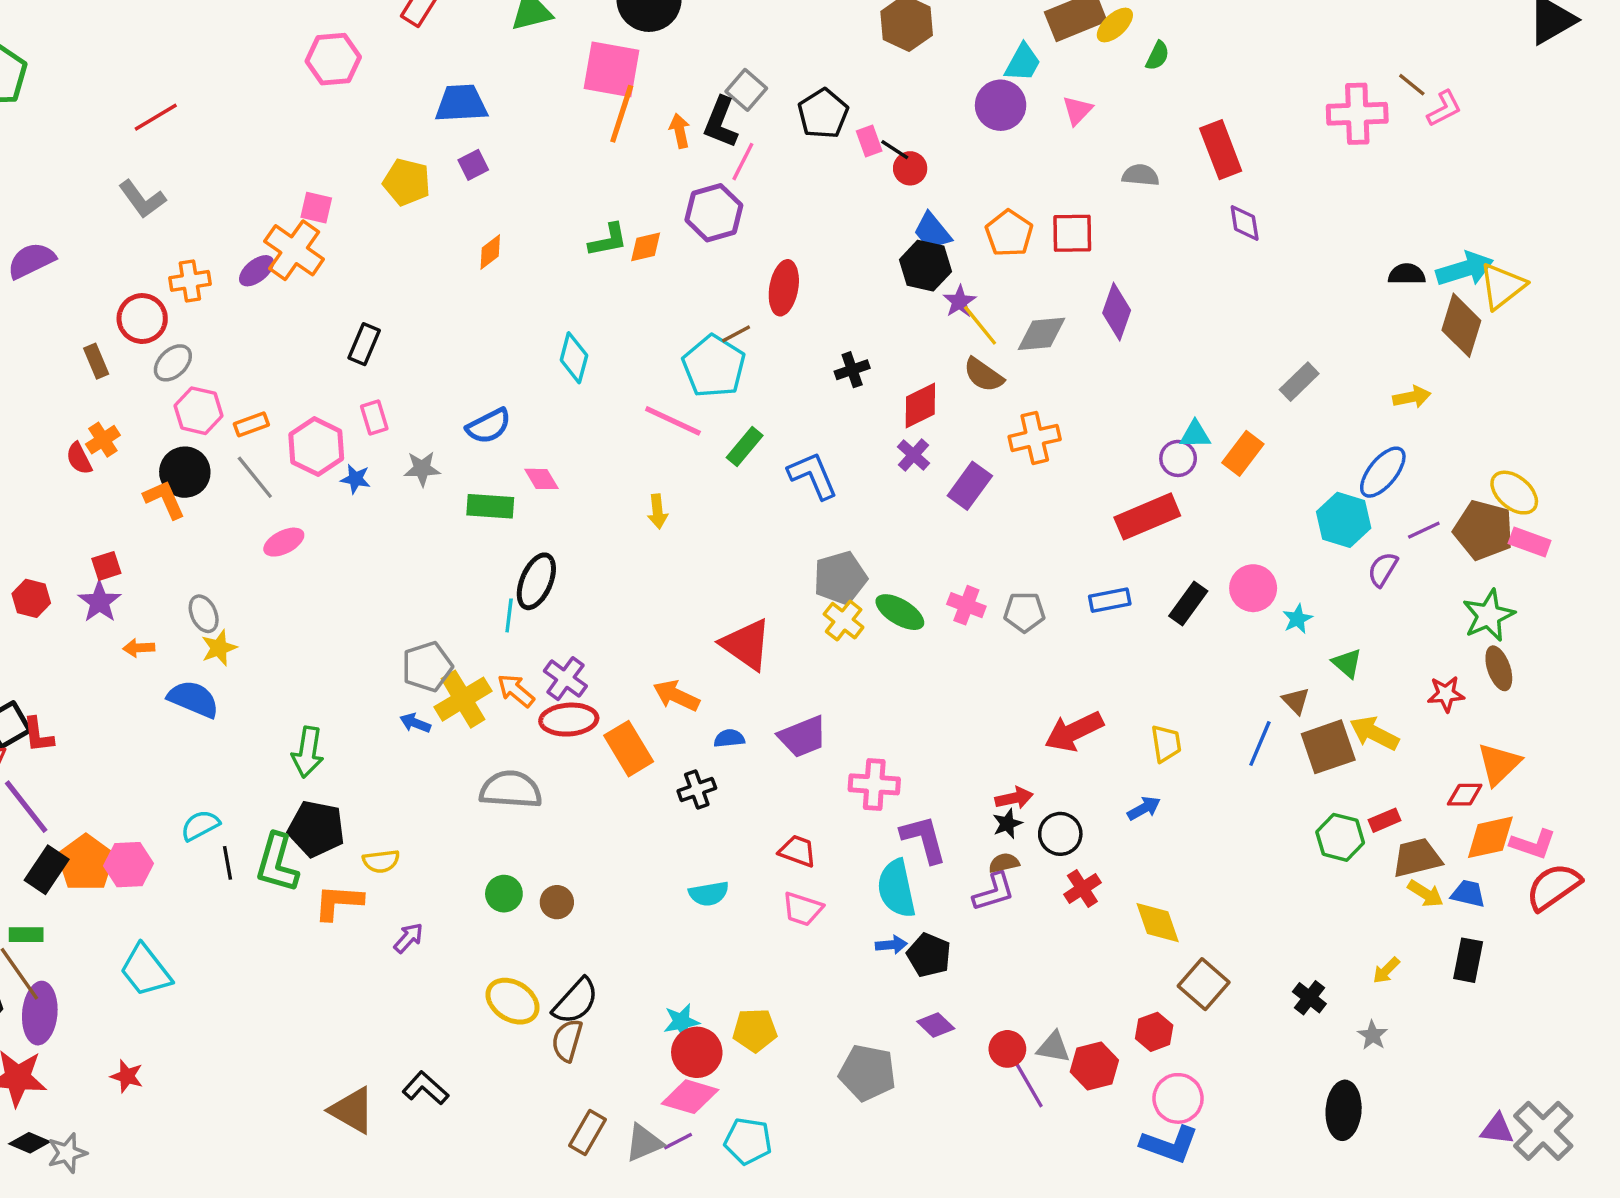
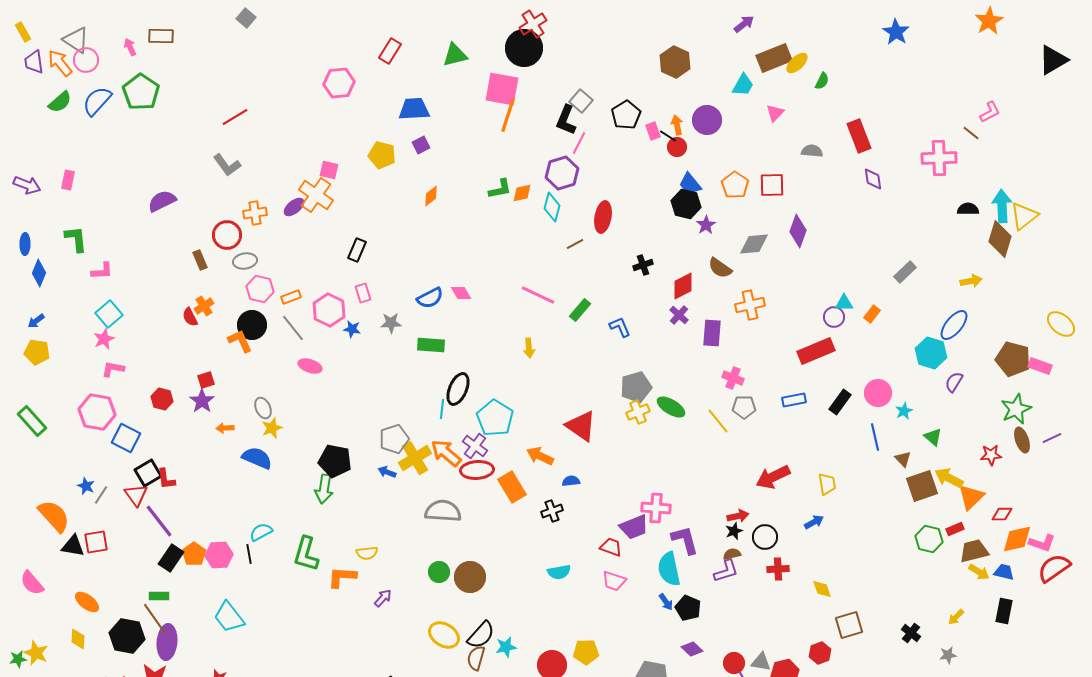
brown line: (1412, 85) -> (971, 133), moved
purple circle: (1001, 105) -> (707, 120), moved
pink cross: (1357, 114) -> (939, 158), moved
orange arrow: (680, 131) -> (677, 125), moved
cyan arrow: (1465, 269) -> (1002, 206), turned -76
yellow line: (980, 325) -> (718, 421), moved
cyan diamond: (574, 358) -> (552, 207), moved
gray ellipse: (173, 363) -> (245, 261), turned 35
cyan pentagon: (714, 366) -> (495, 418), moved
orange rectangle: (1243, 453) -> (872, 314), size x0.7
blue L-shape: (813, 476) -> (620, 327), size x0.7
pink diamond: (541, 479) -> (461, 293), moved
purple rectangle: (970, 486) -> (712, 333), turned -32
yellow ellipse: (1514, 493) -> (1061, 324), moved
purple line: (1424, 530) -> (1052, 438), moved
pink ellipse: (284, 542) -> (310, 366), turned 45
pink cross: (966, 605) -> (733, 378), moved
yellow cross: (844, 621) -> (638, 412), turned 30
orange arrow: (516, 691) -> (446, 453), size x1.4
purple trapezoid: (803, 737) -> (634, 527), moved
blue line: (1260, 743) -> (875, 437), moved, turned -36
orange triangle: (1499, 764) -> (971, 497), moved
black pentagon: (316, 829) -> (335, 461), moved
orange pentagon: (86, 863) -> (194, 554), size x0.7
black line: (228, 863) -> (249, 554), moved
red cross: (1082, 888) -> (778, 569), turned 30
brown circle: (557, 902) -> (470, 577), size x1.6
yellow diamond: (1158, 923) -> (822, 589), size x0.7
blue arrow: (891, 945) -> (666, 602), turned 60
brown square: (1204, 984) -> (849, 625), turned 32
cyan star: (681, 1022) -> (506, 647), moved
gray star: (1373, 1035) -> (948, 655), turned 30

